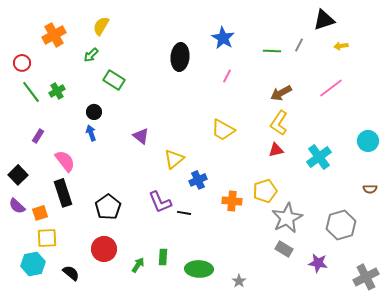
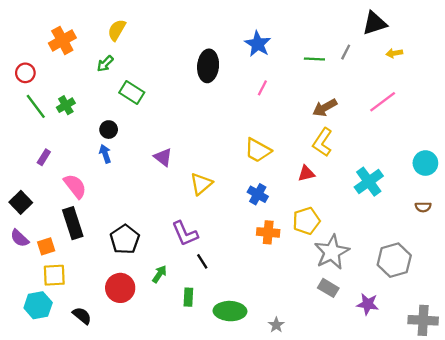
red triangle: (276, 150) -> (306, 173), moved
blue cross: (198, 180) -> (258, 194), moved, turned -36
brown semicircle: (370, 189) -> (423, 207), moved
black line: (184, 213) -> (202, 261), moved, turned 48
green arrow: (138, 265) -> (159, 274), moved
gray cross: (366, 277) -> (423, 320), turned 30

